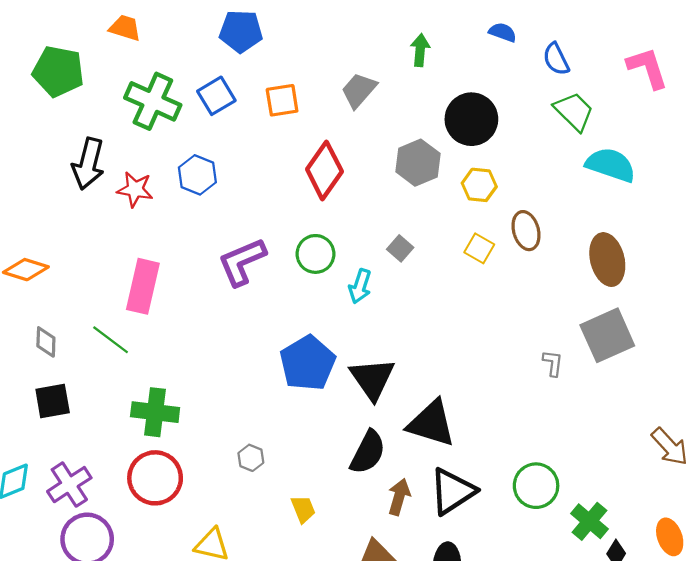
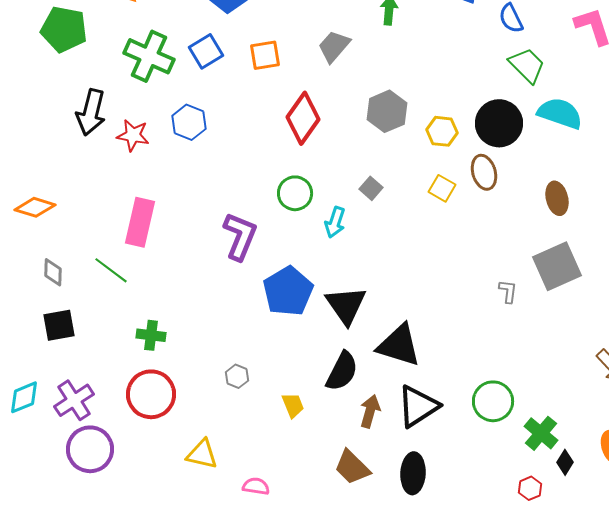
black circle: (471, 119) -> (499, 123), moved
brown ellipse: (607, 260) -> (557, 198), size x0.7
purple L-shape: (242, 262) -> (240, 236), moved, turned 135
green cross: (155, 412) -> (151, 335), size x0.7
yellow trapezoid: (303, 509) -> (293, 405), moved

